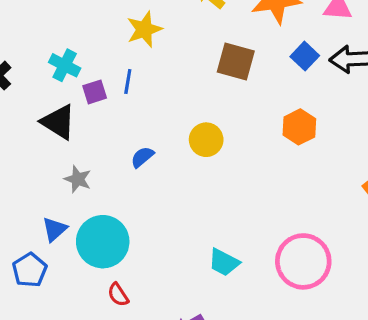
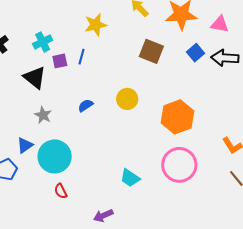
cyan cross: (65, 65) -> (43, 42), turned 30
orange hexagon: (299, 127) -> (177, 117), moved, size x1.5
pink circle: (303, 261) -> (179, 165), moved

